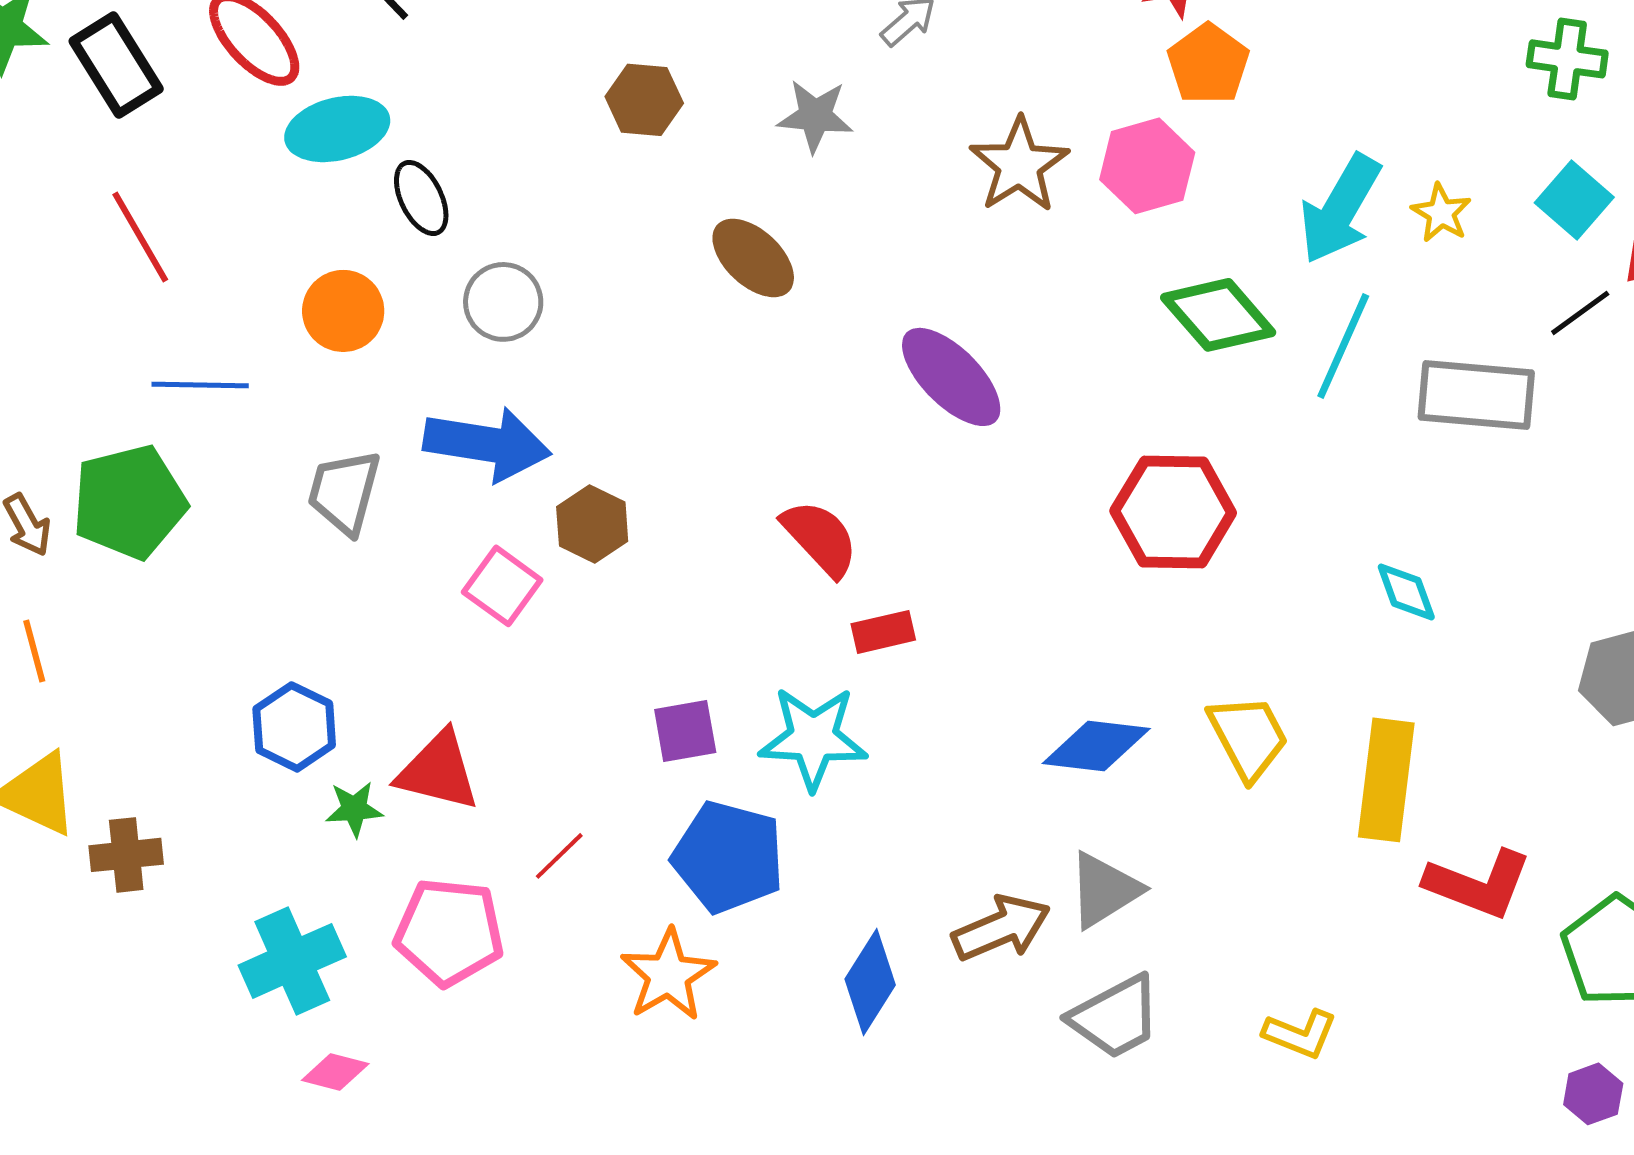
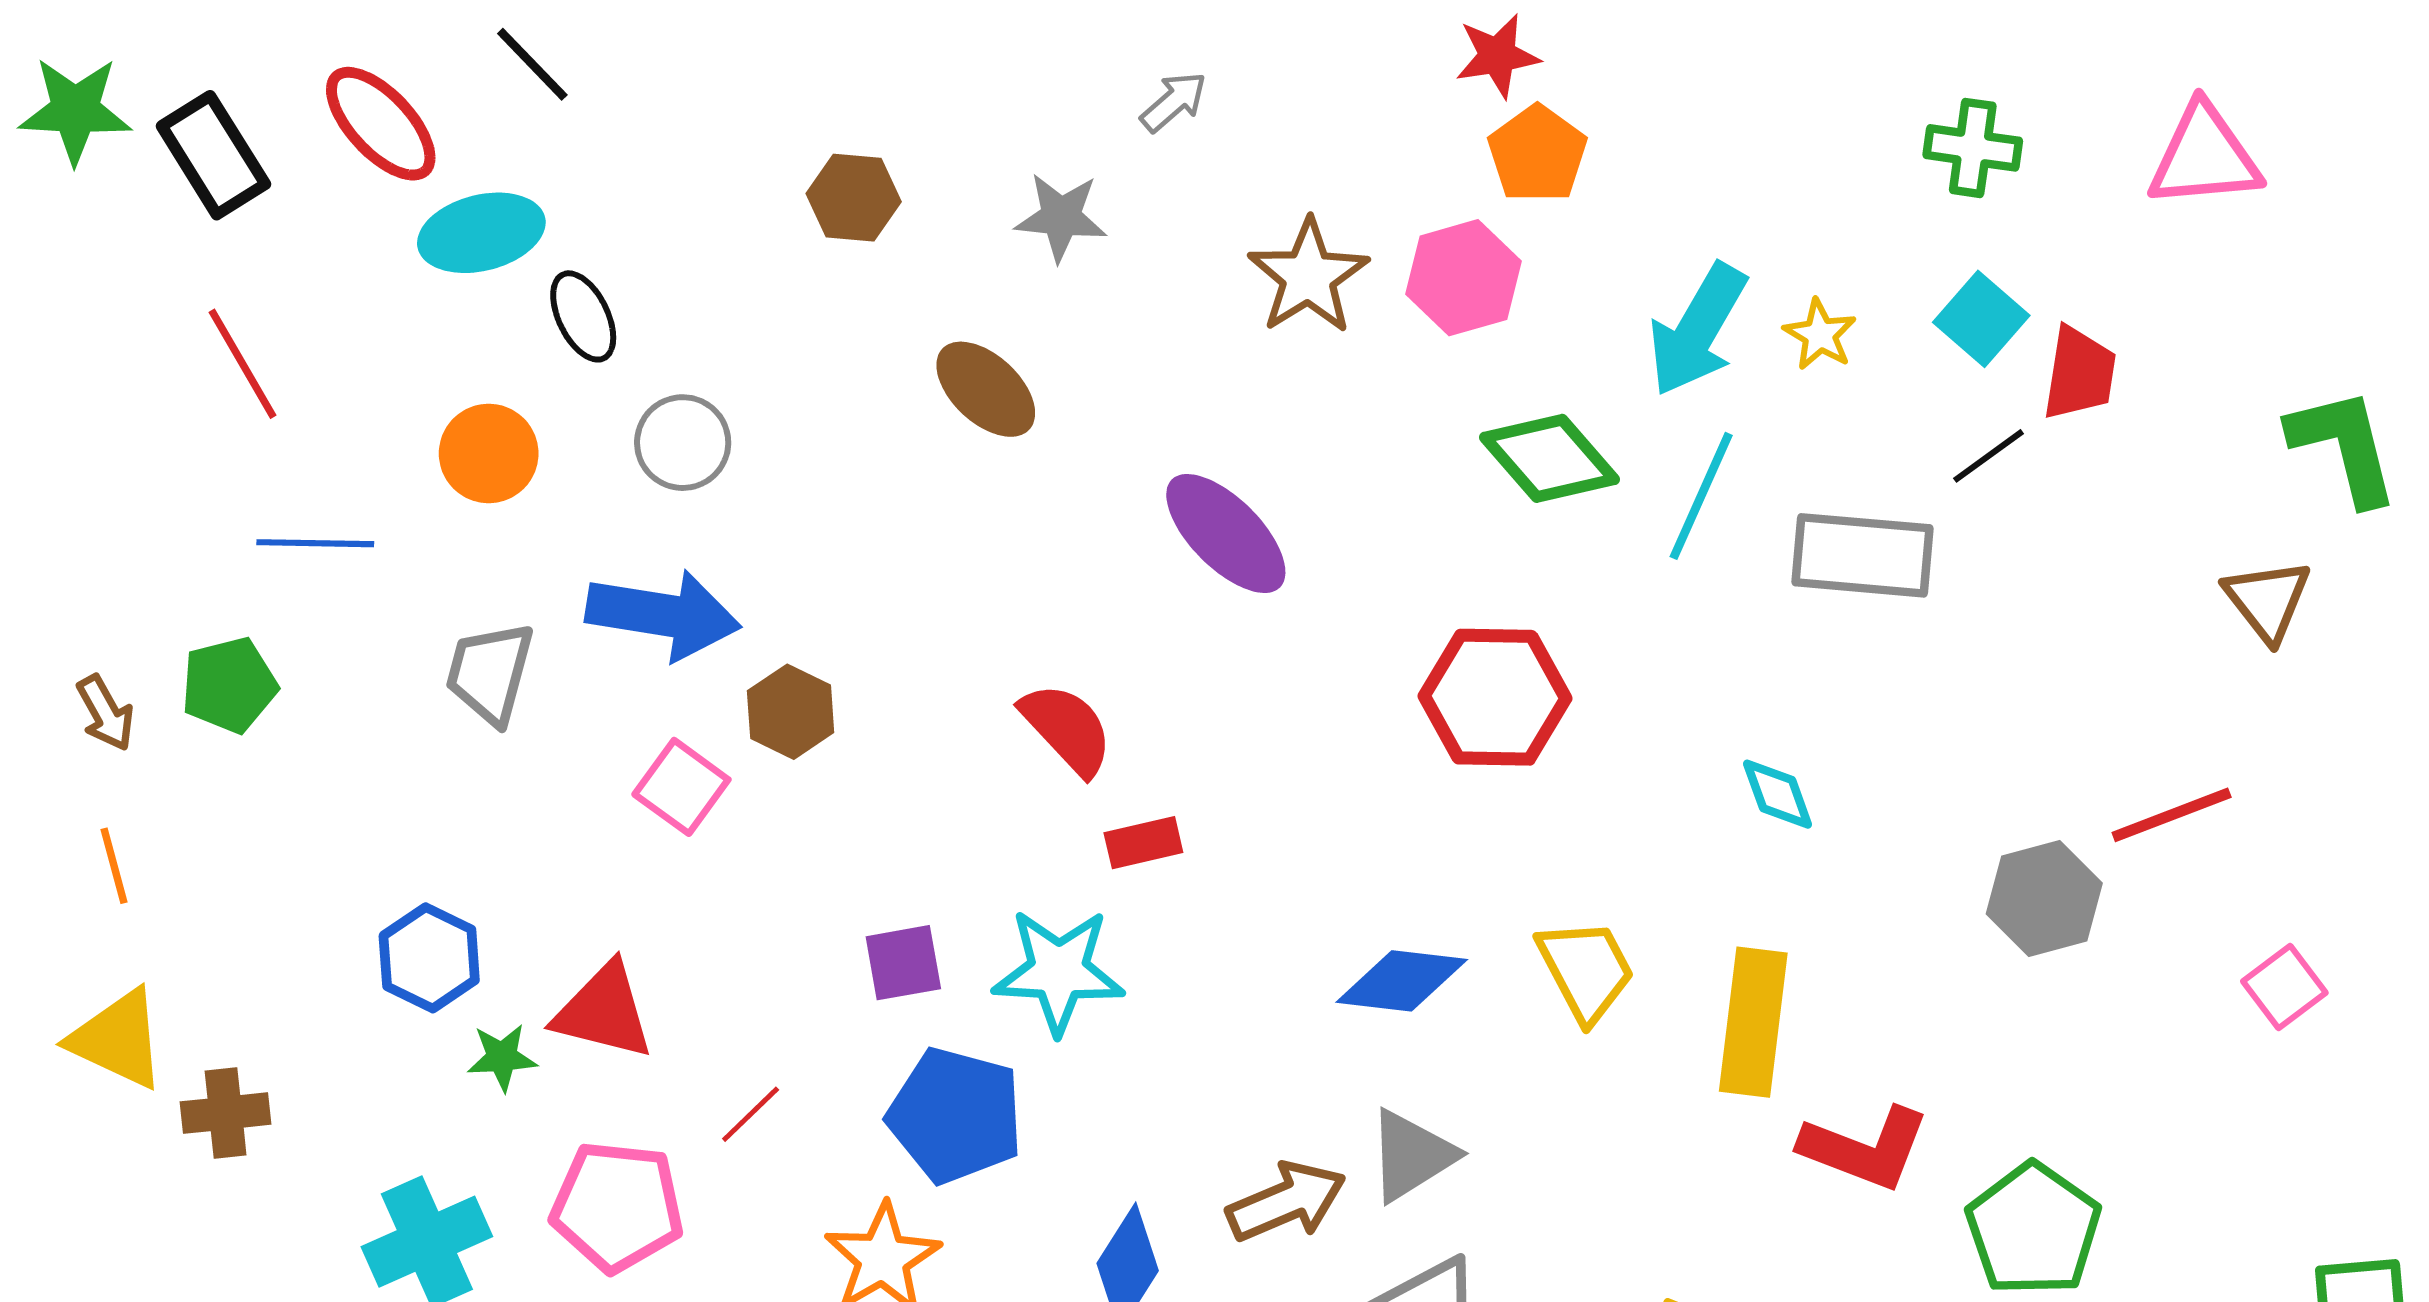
green pentagon: (129, 502) -> (229, 685), size x0.7

